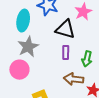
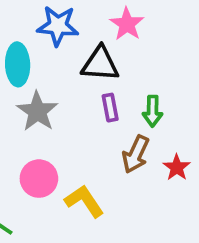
pink circle: (19, 70) -> (39, 179), moved
brown arrow: (74, 79) -> (136, 154), turned -60

